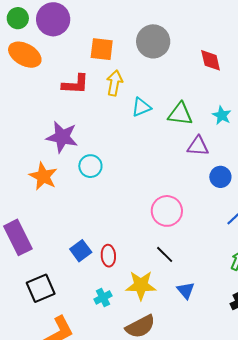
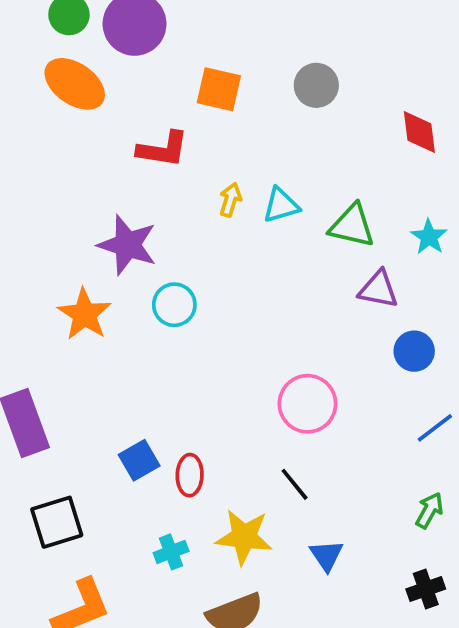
gray circle: (153, 41) -> (316, 85), size x0.7
yellow arrow: (114, 83) -> (230, 200), moved, size x0.7

